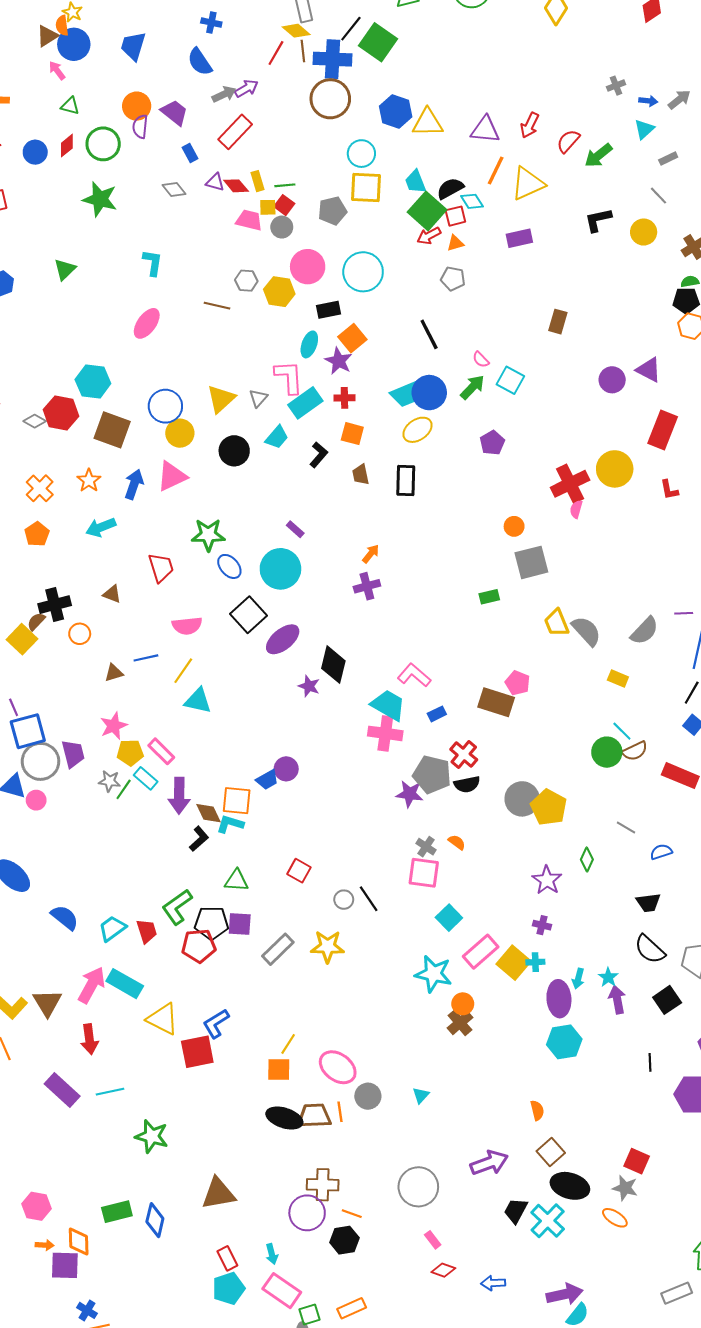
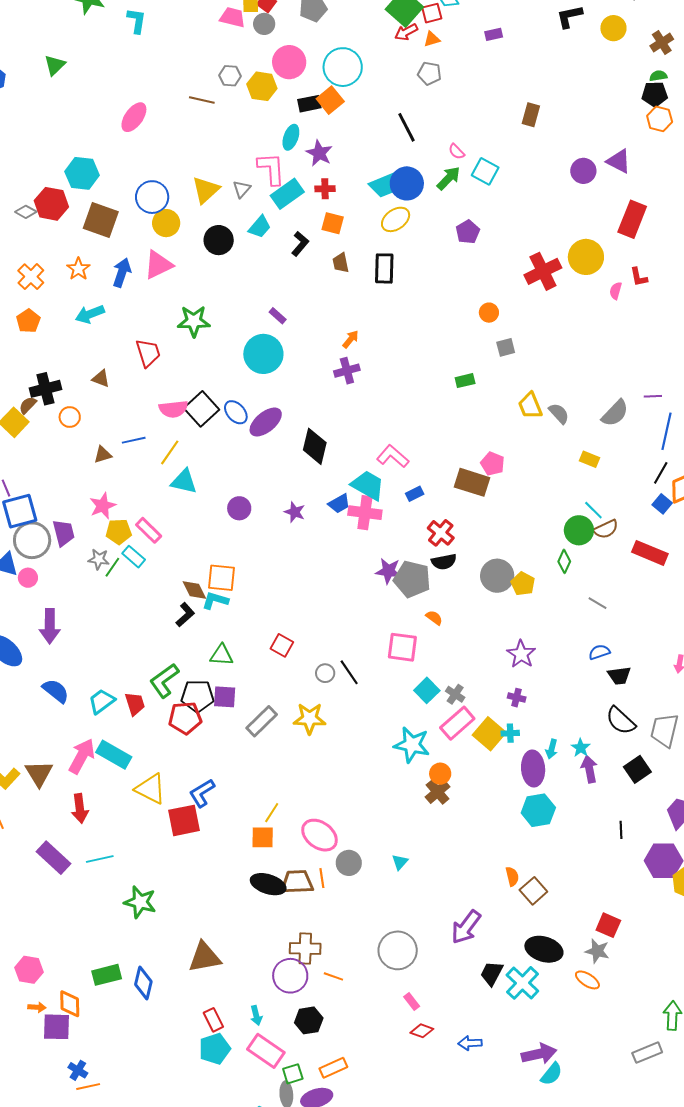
purple rectangle: (519, 238) -> (494, 34), size x0.7
cyan L-shape: (153, 263) -> (137, 21), moved
orange square: (352, 338) -> (330, 100), moved
pink semicircle: (576, 509) -> (616, 291), moved
gray square: (531, 562) -> (506, 347), size x0.6
blue ellipse: (229, 566) -> (236, 412), moved
black square: (249, 615) -> (201, 409), moved
gray semicircle: (586, 631) -> (559, 413), size x0.7
purple star: (309, 686) -> (295, 512), moved
purple circle: (286, 769) -> (239, 508), moved
gray pentagon: (432, 775) -> (412, 579), moved
blue trapezoid: (267, 780) -> (339, 504), moved
purple arrow: (179, 796) -> (50, 626), moved
yellow pentagon: (549, 807) -> (523, 584), size x0.7
gray cross: (426, 847) -> (455, 694), moved
blue semicircle: (661, 852) -> (599, 652), moved
green diamond: (587, 859) -> (564, 561), moved
brown square: (551, 1152) -> (533, 891), moved
purple arrow: (489, 1163) -> (466, 927), turned 147
black hexagon: (344, 1240) -> (309, 1020), moved

